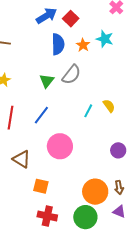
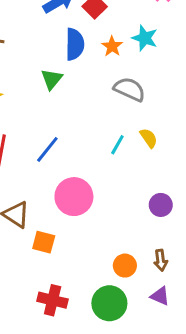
gray semicircle: (71, 75) -> (130, 89), moved, turned -105
green triangle: (47, 81) -> (52, 79), moved
orange square: (41, 186) -> (44, 242), moved
orange circle: (95, 192) -> (125, 266), size x0.6

